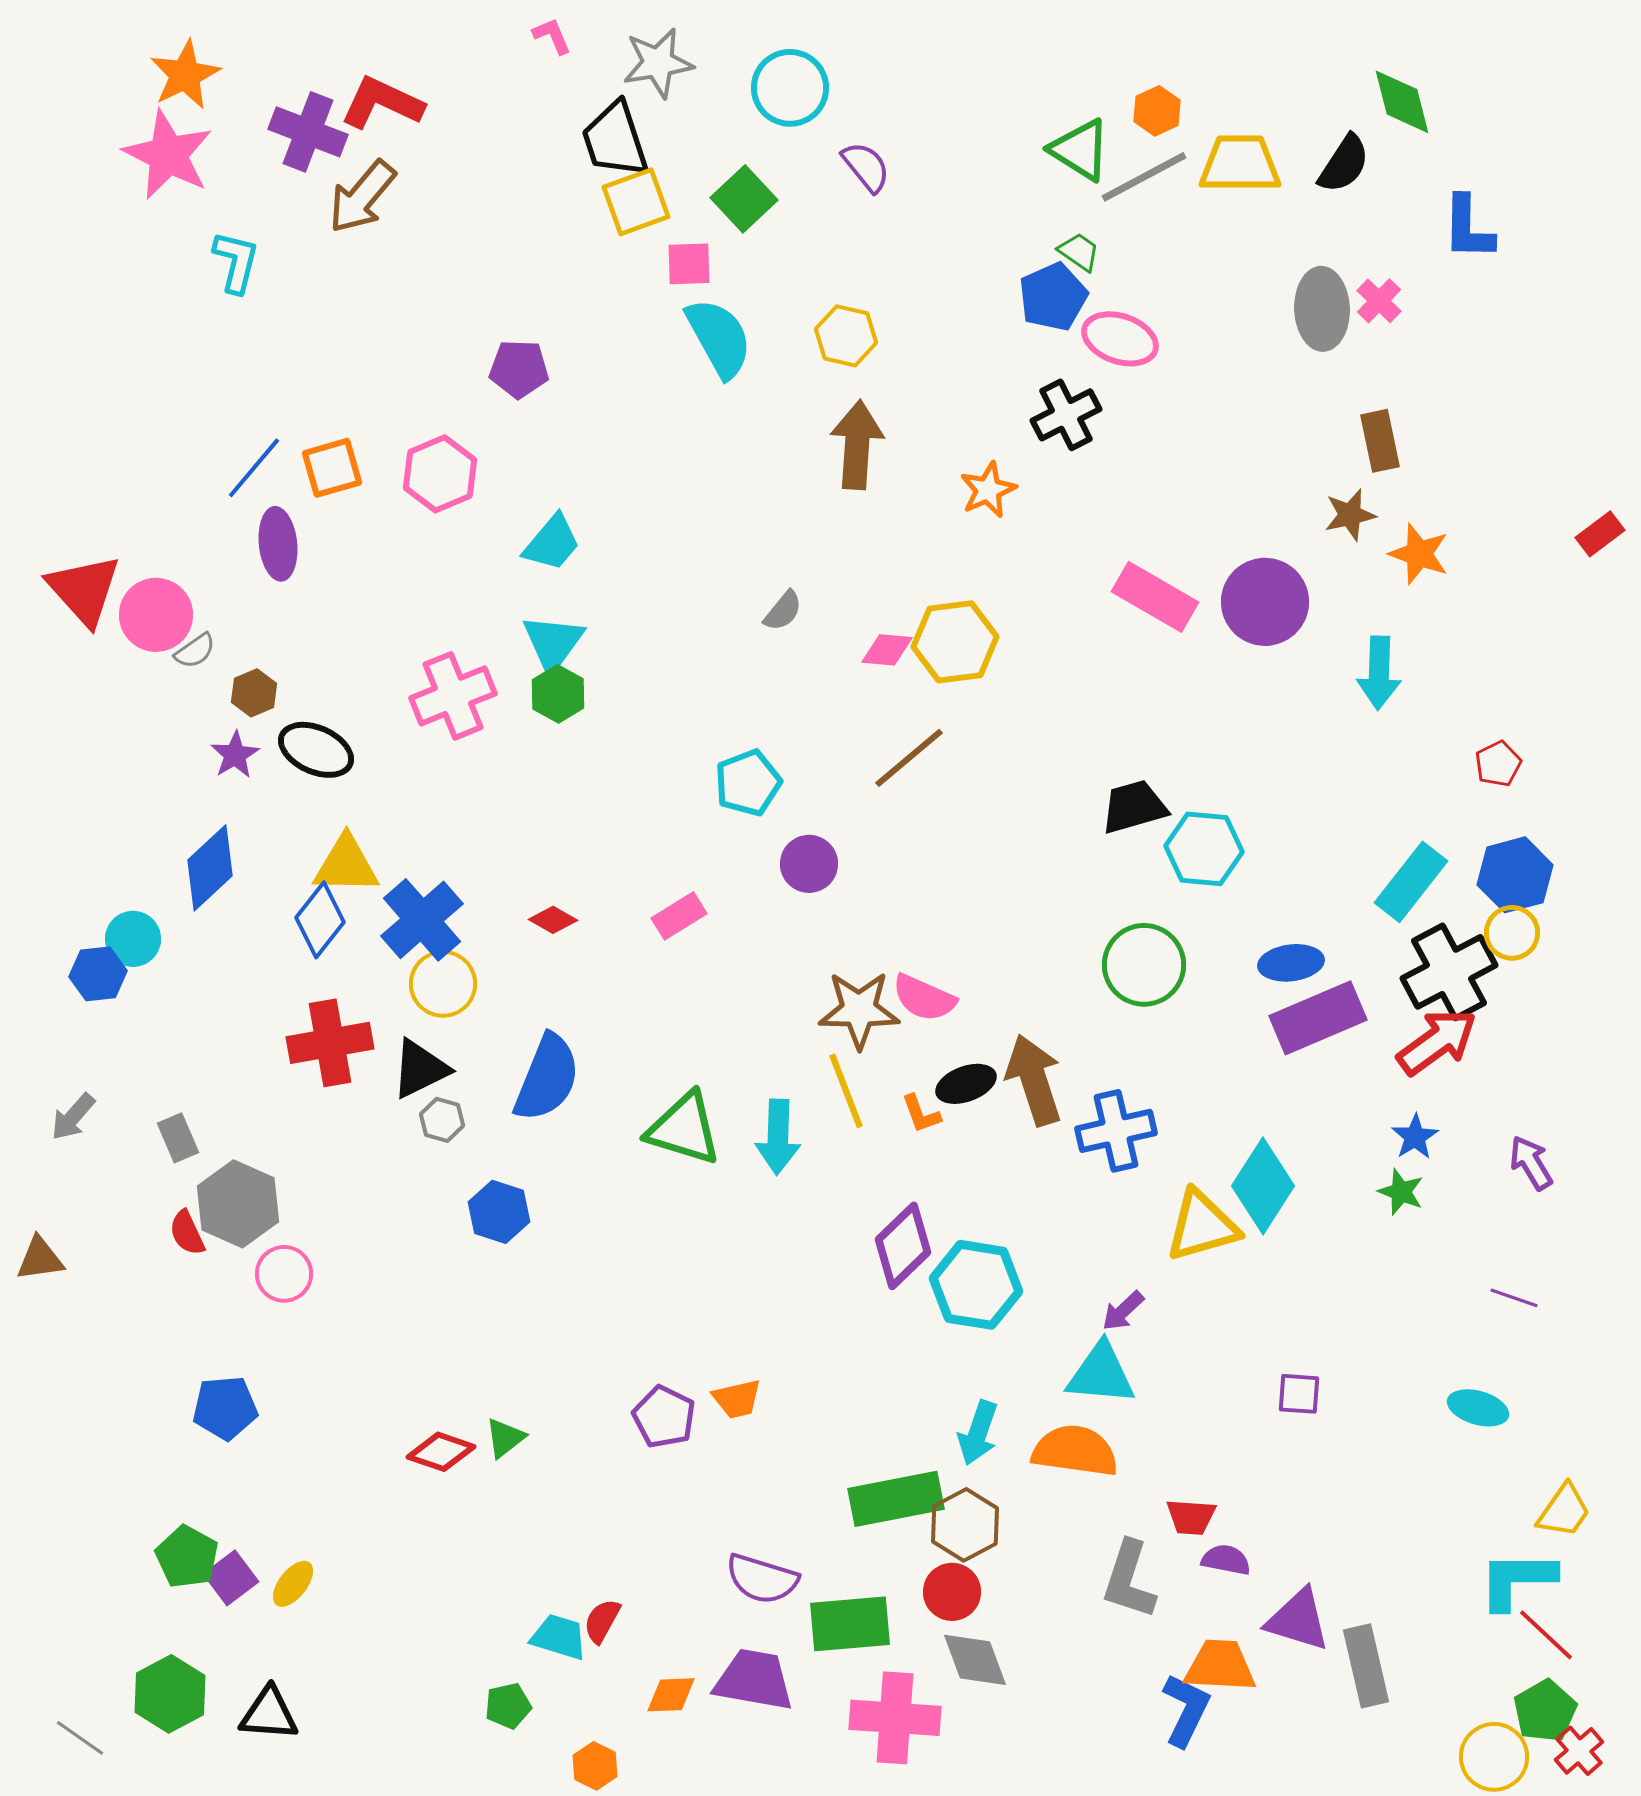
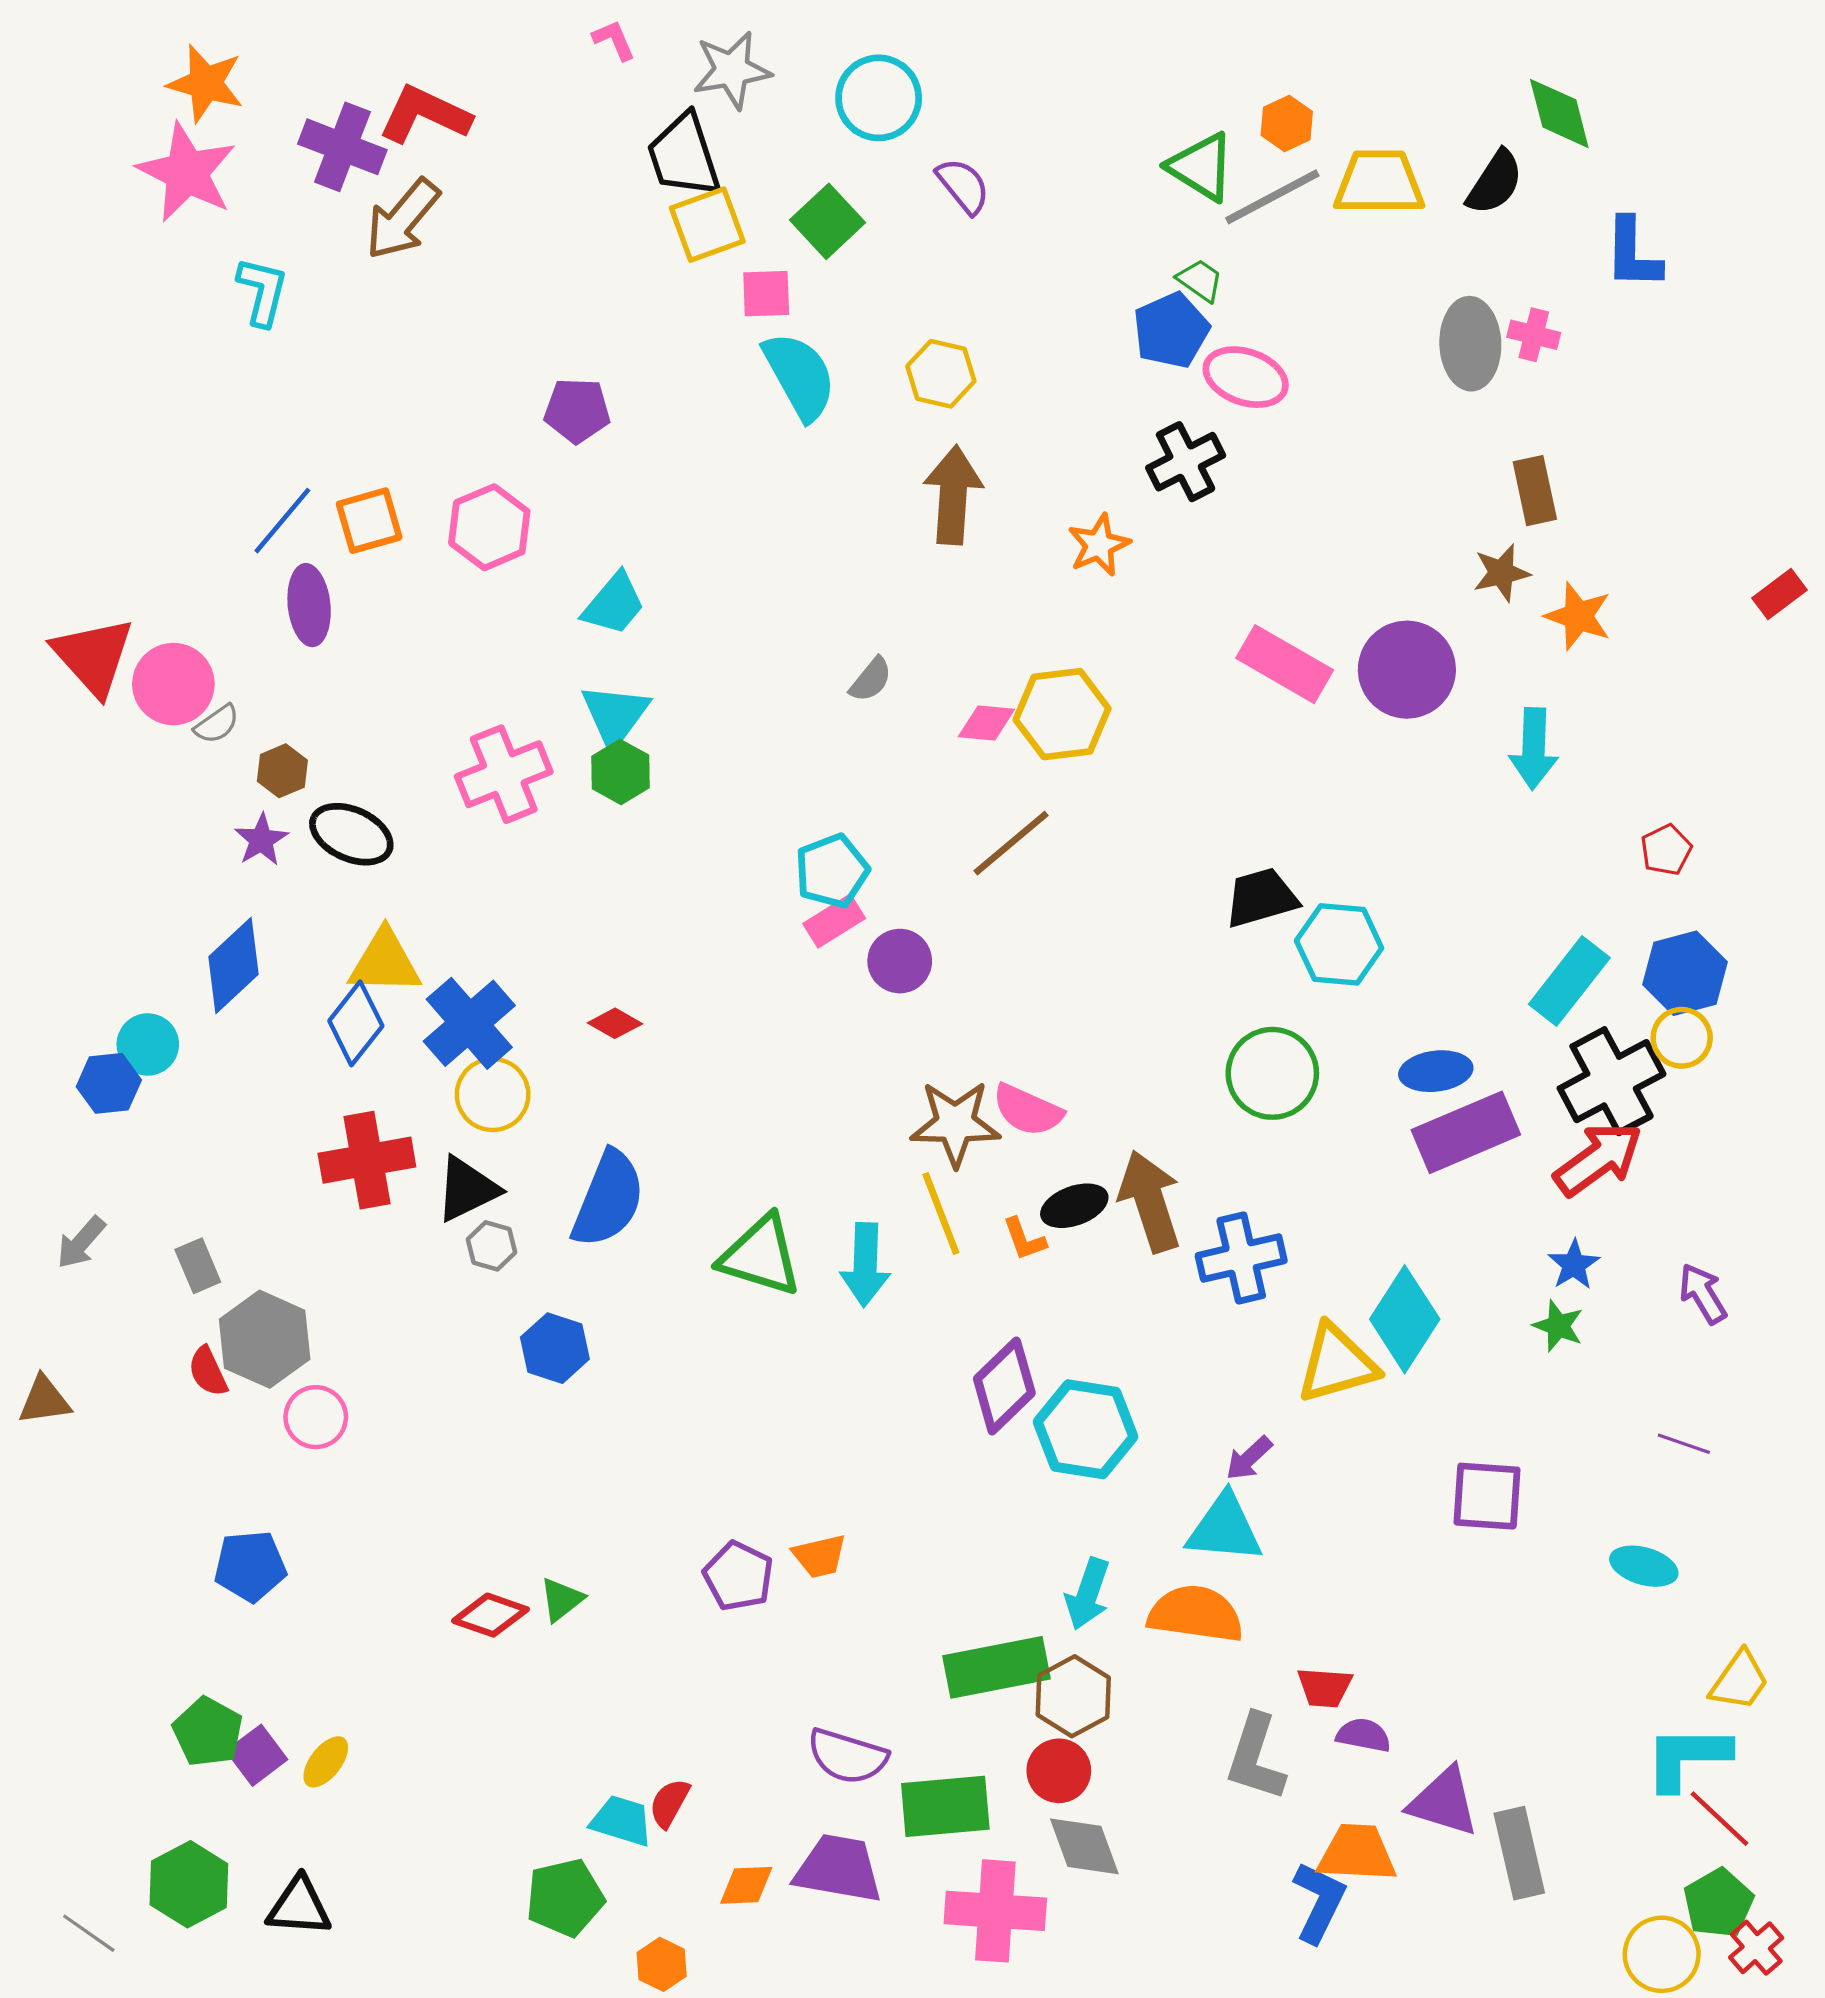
orange star: (185, 75) -> (206, 83), turned -30
pink cross: (1379, 301) -> (1534, 335), turned -30
pink rectangle: (679, 916) -> (834, 921), moved
purple square: (1299, 1394) -> (1487, 1496), moved, size x1.5
green pentagon: (508, 1706) -> (565, 1898), size x1.5

